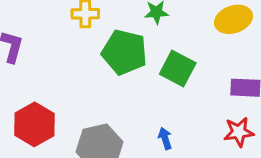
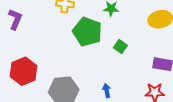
green square: (178, 68) -> (120, 46), size x0.6

